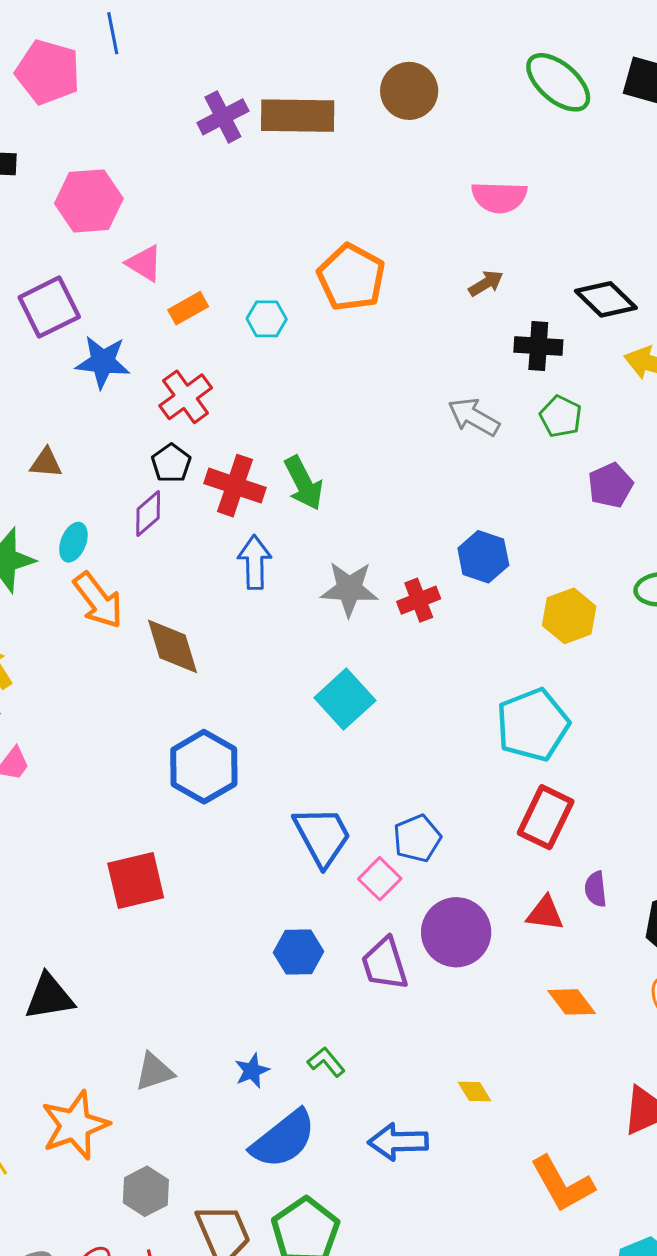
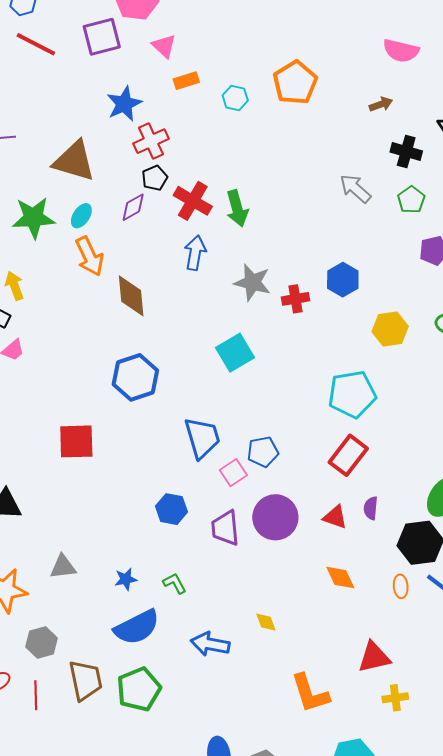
purple square: (49, 307) -> (102, 37), moved
blue star: (103, 362) -> (124, 104), turned 30
red cross: (186, 397) -> (151, 141), moved
brown triangle: (46, 463) -> (74, 161), size x2.0

